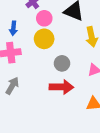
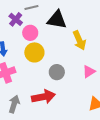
red arrow: (61, 87) -> (43, 97), moved

